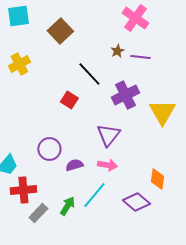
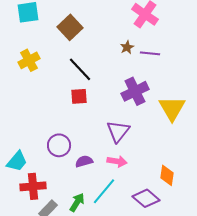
black line: (89, 74) -> (80, 69), moved
red square: (69, 100) -> (79, 96), turned -36

